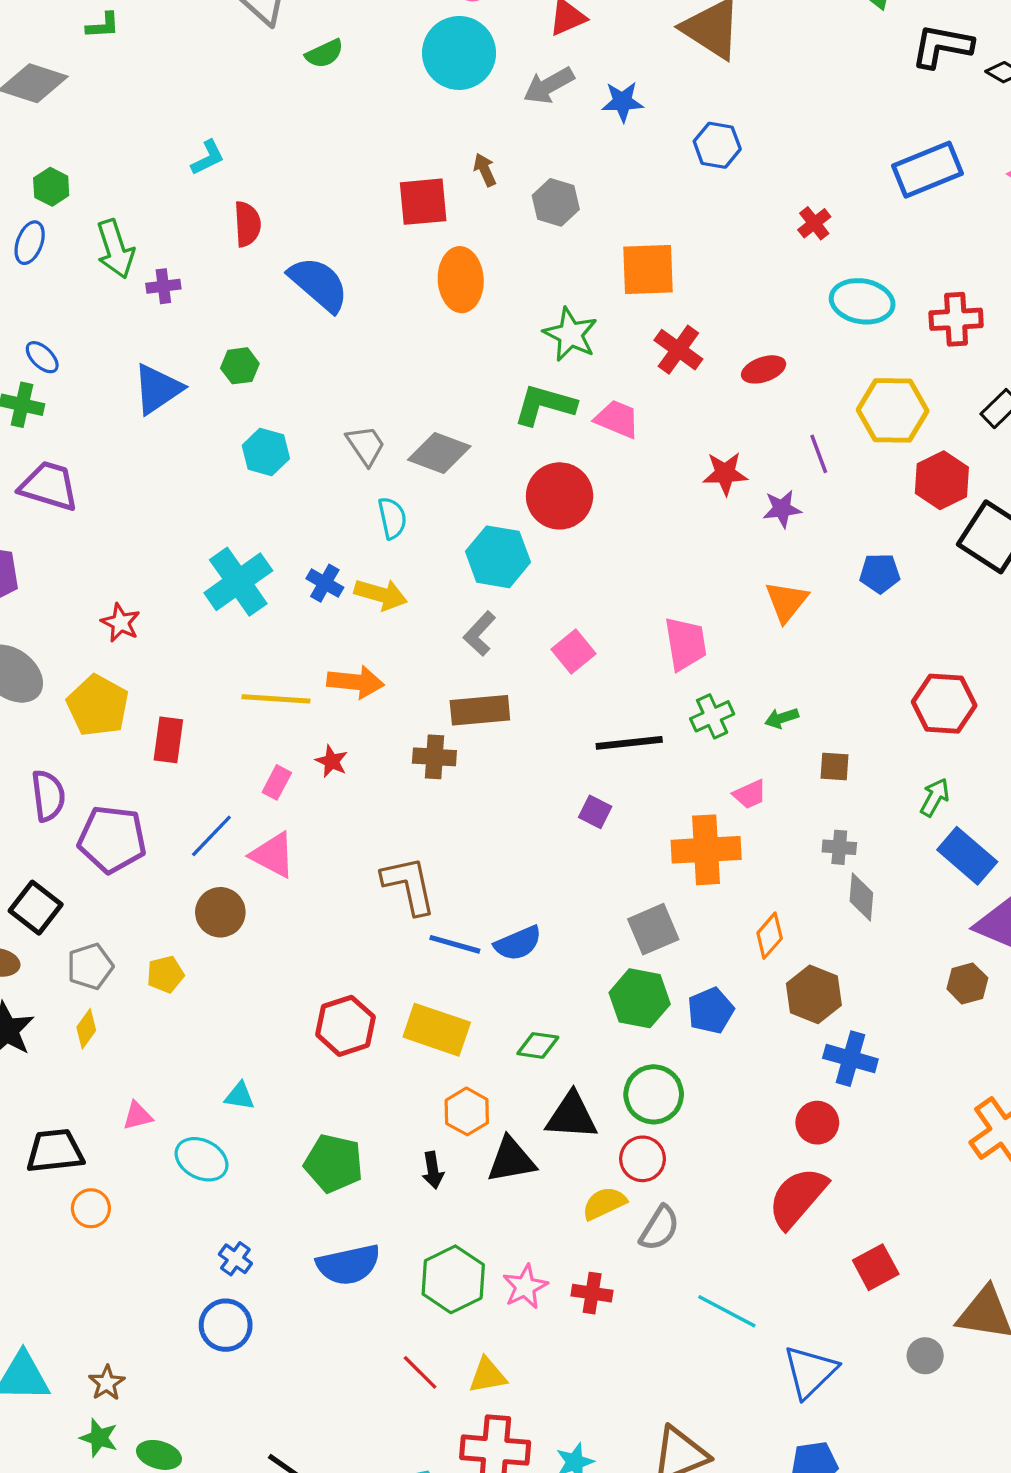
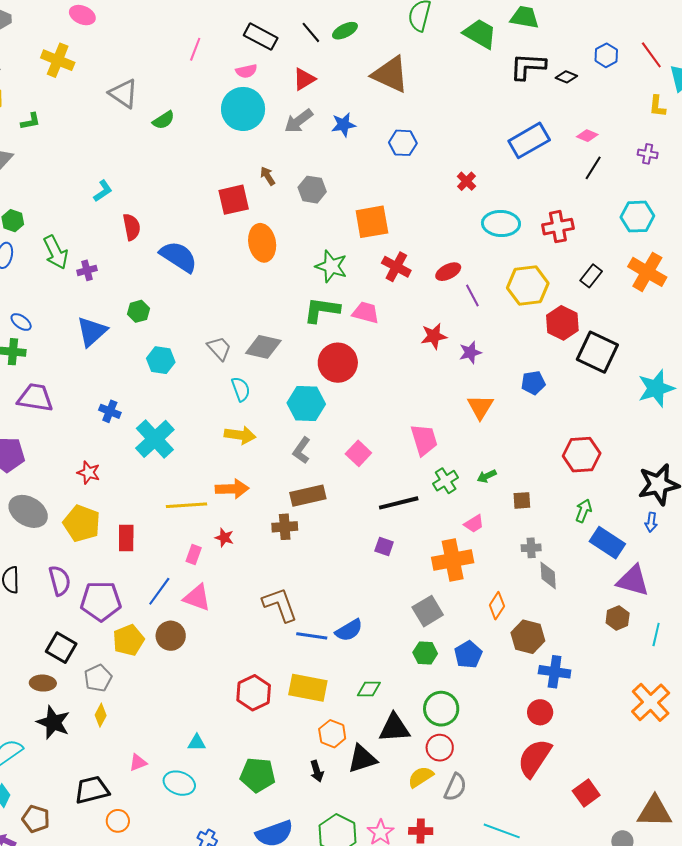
purple line: (819, 454) -> (472, 296), moved
blue cross: (325, 583) -> (110, 411), moved
yellow pentagon: (165, 974) -> (128, 640), moved, size x1.4
green hexagon: (640, 998) -> (425, 653), size x0.7

